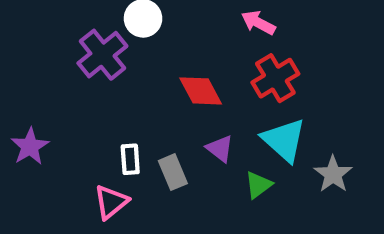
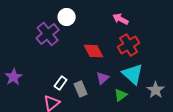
purple triangle: (220, 149) -> (103, 78), turned 40
white rectangle: (130, 159) -> (61, 83), turned 40

